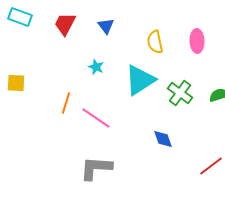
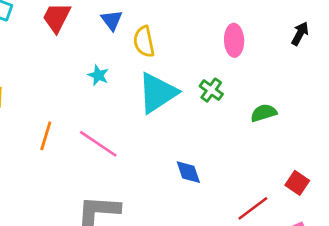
yellow semicircle: (155, 42) -> (144, 42), moved
green cross: (180, 93) -> (211, 90), moved, size x0.7
orange line: (66, 103) -> (46, 136), moved

